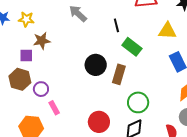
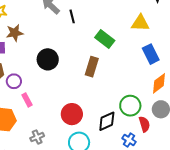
black line: (116, 25) -> (72, 16), moved
black circle: (96, 65) -> (48, 59), moved
green circle: (138, 102) -> (130, 106), moved

